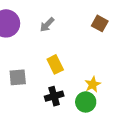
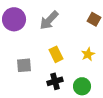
gray arrow: (47, 25) -> (49, 20), size x1.5
yellow star: (93, 84) -> (88, 54), moved

